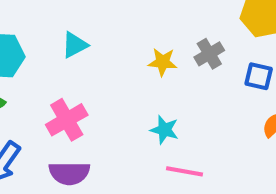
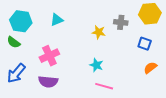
gray cross: (209, 54) -> (121, 22), moved, turned 32

